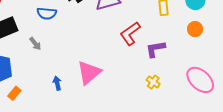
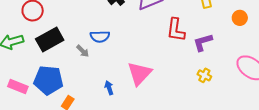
blue semicircle: (47, 13) -> (100, 37), moved
red L-shape: (130, 34) -> (176, 30), turned -40

